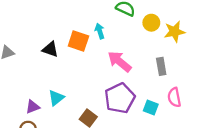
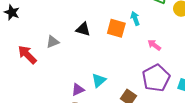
black triangle: (50, 49) -> (83, 29), moved
pink arrow: (119, 61) -> (154, 45), size x0.6

